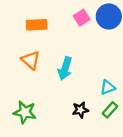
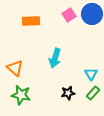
orange triangle: (31, 60) -> (15, 68), moved
cyan triangle: (108, 87) -> (91, 74), turned -40

